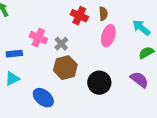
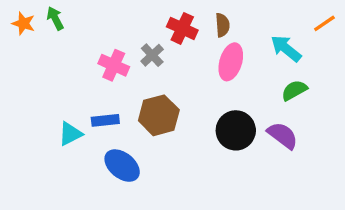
gray cross: (61, 44) -> (152, 55), moved
blue rectangle: (14, 54) -> (105, 120), moved
black circle: (99, 83) -> (236, 130), moved

